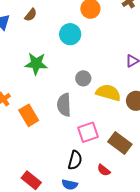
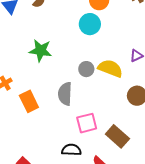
cyan circle: (70, 34) -> (90, 24), moved
yellow semicircle: (108, 93) -> (110, 68), moved
black semicircle: (75, 160) -> (71, 150), turned -108

